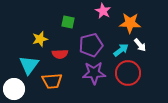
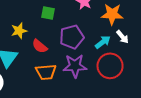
red semicircle: (60, 54) -> (40, 46), turned 42
orange trapezoid: (52, 81) -> (46, 72), moved

